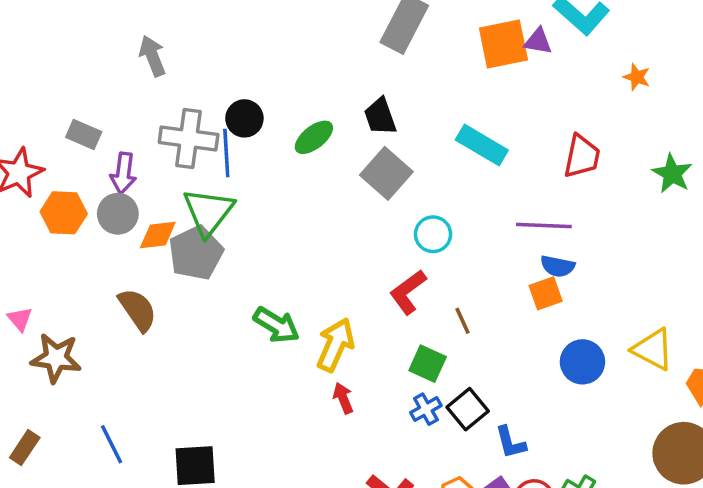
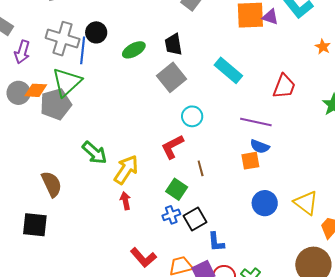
gray circle: (118, 214) -> (19, 93), moved
brown semicircle: (138, 310) -> (52, 184), moved

